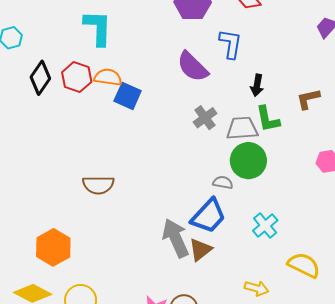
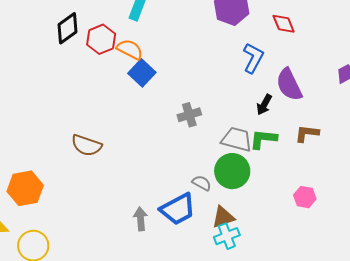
purple semicircle: (193, 67) -> (289, 85), moved
gray cross: (205, 118) -> (189, 115), moved
green L-shape: (268, 119) -> (263, 139), turned 88
gray arrow: (176, 238) -> (141, 219), size x0.6
brown triangle: (200, 250) -> (223, 217), moved

